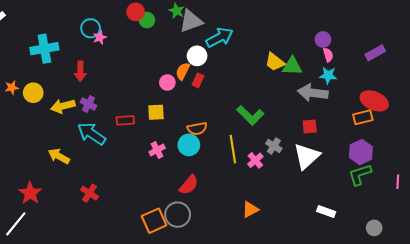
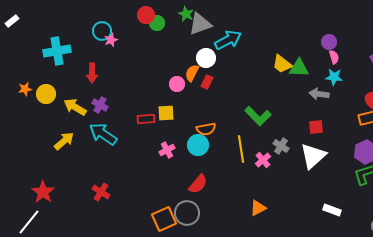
gray arrow: (313, 93) -> (319, 94), size x0.7
yellow arrow: (63, 106) -> (75, 107), turned 45
red rectangle: (125, 120) -> (146, 119), moved
yellow arrow: (59, 156) -> (64, 141), moved, turned 110

